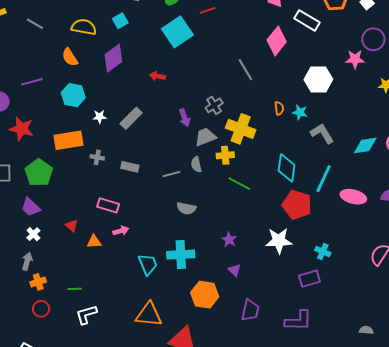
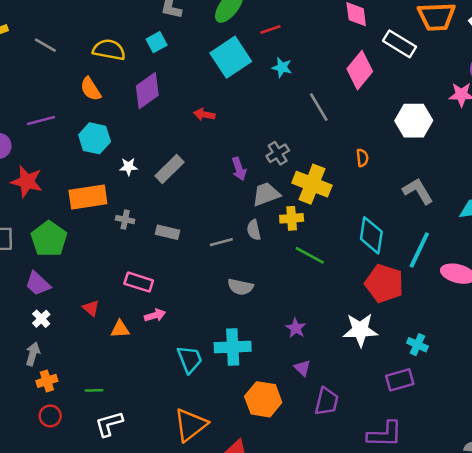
cyan star: (300, 112) -> (282, 67), moved
purple trapezoid: (250, 310) -> (327, 401), moved
orange triangle: (149, 315) -> (191, 425), turned -44

